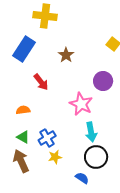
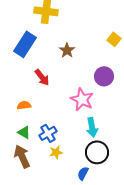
blue semicircle: (82, 178) -> (83, 173), turned -96

